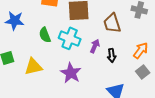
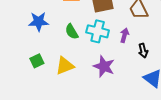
black arrow: (112, 56) -> (143, 51), moved

